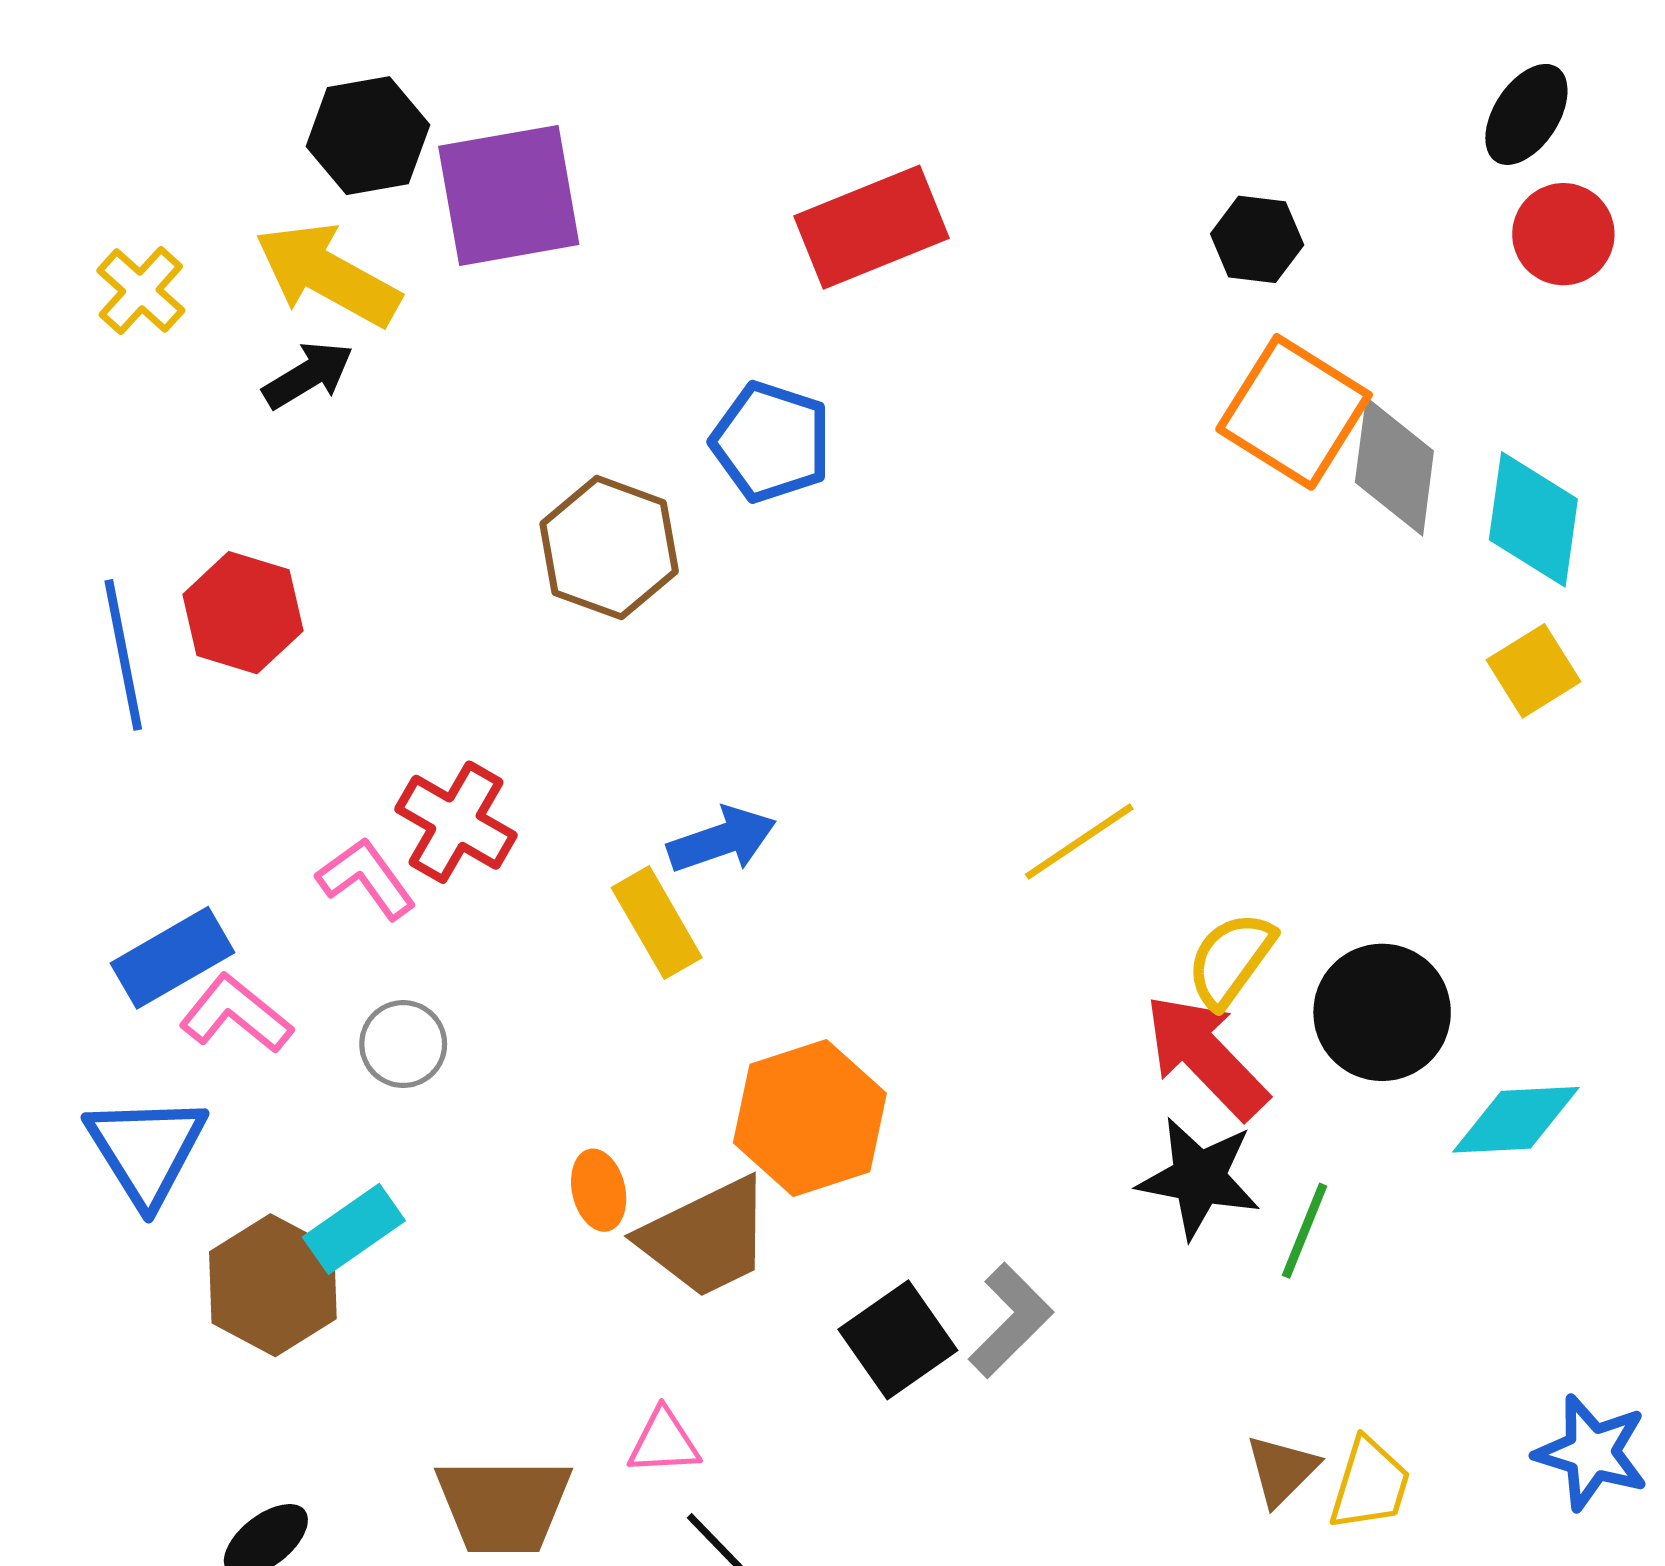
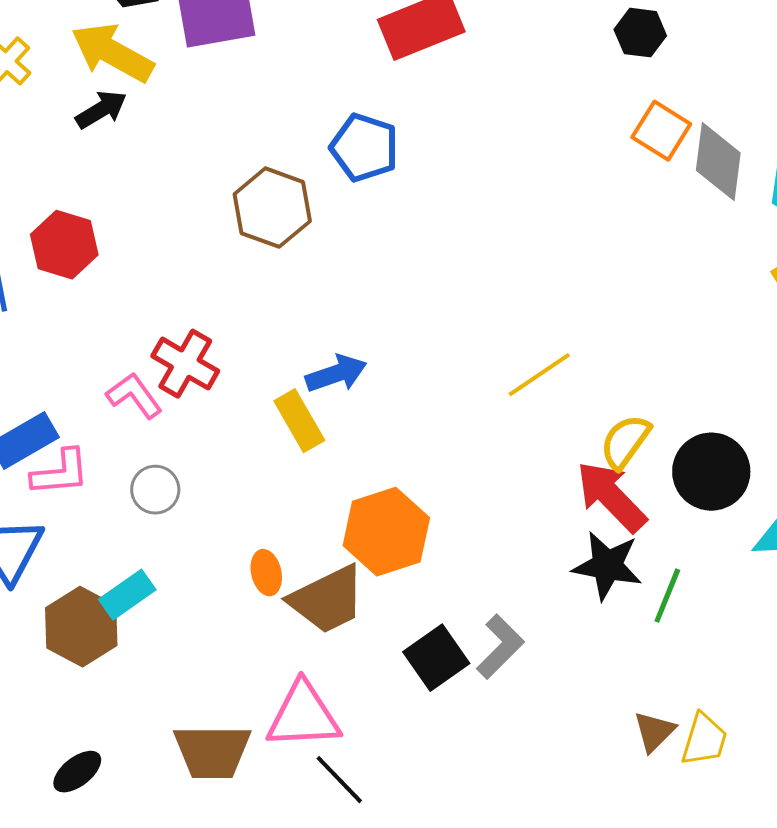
orange square: (1294, 412) -> (661, 131), size x0.7
pink L-shape: (236, 1014) -> (60, 473), turned 136
pink triangle: (664, 1442) -> (303, 716), size x1.8

